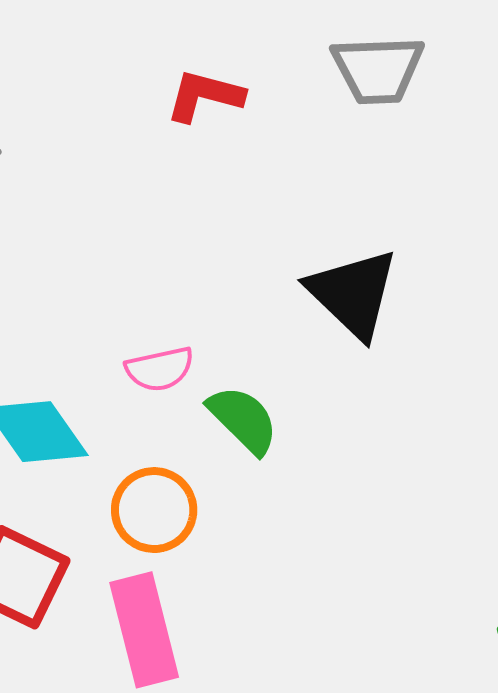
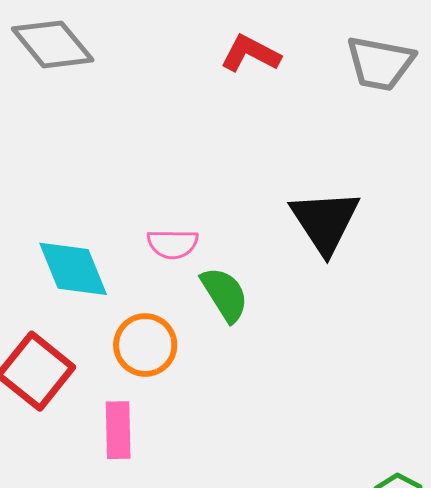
pink rectangle: (144, 630) -> (118, 430), size x0.7

